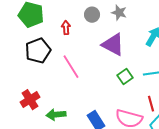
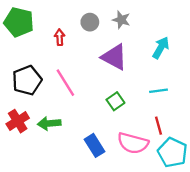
black pentagon: (38, 51) -> (27, 80), moved
green square: (125, 77) -> (115, 101), moved
green arrow: (56, 115) -> (49, 123), moved

